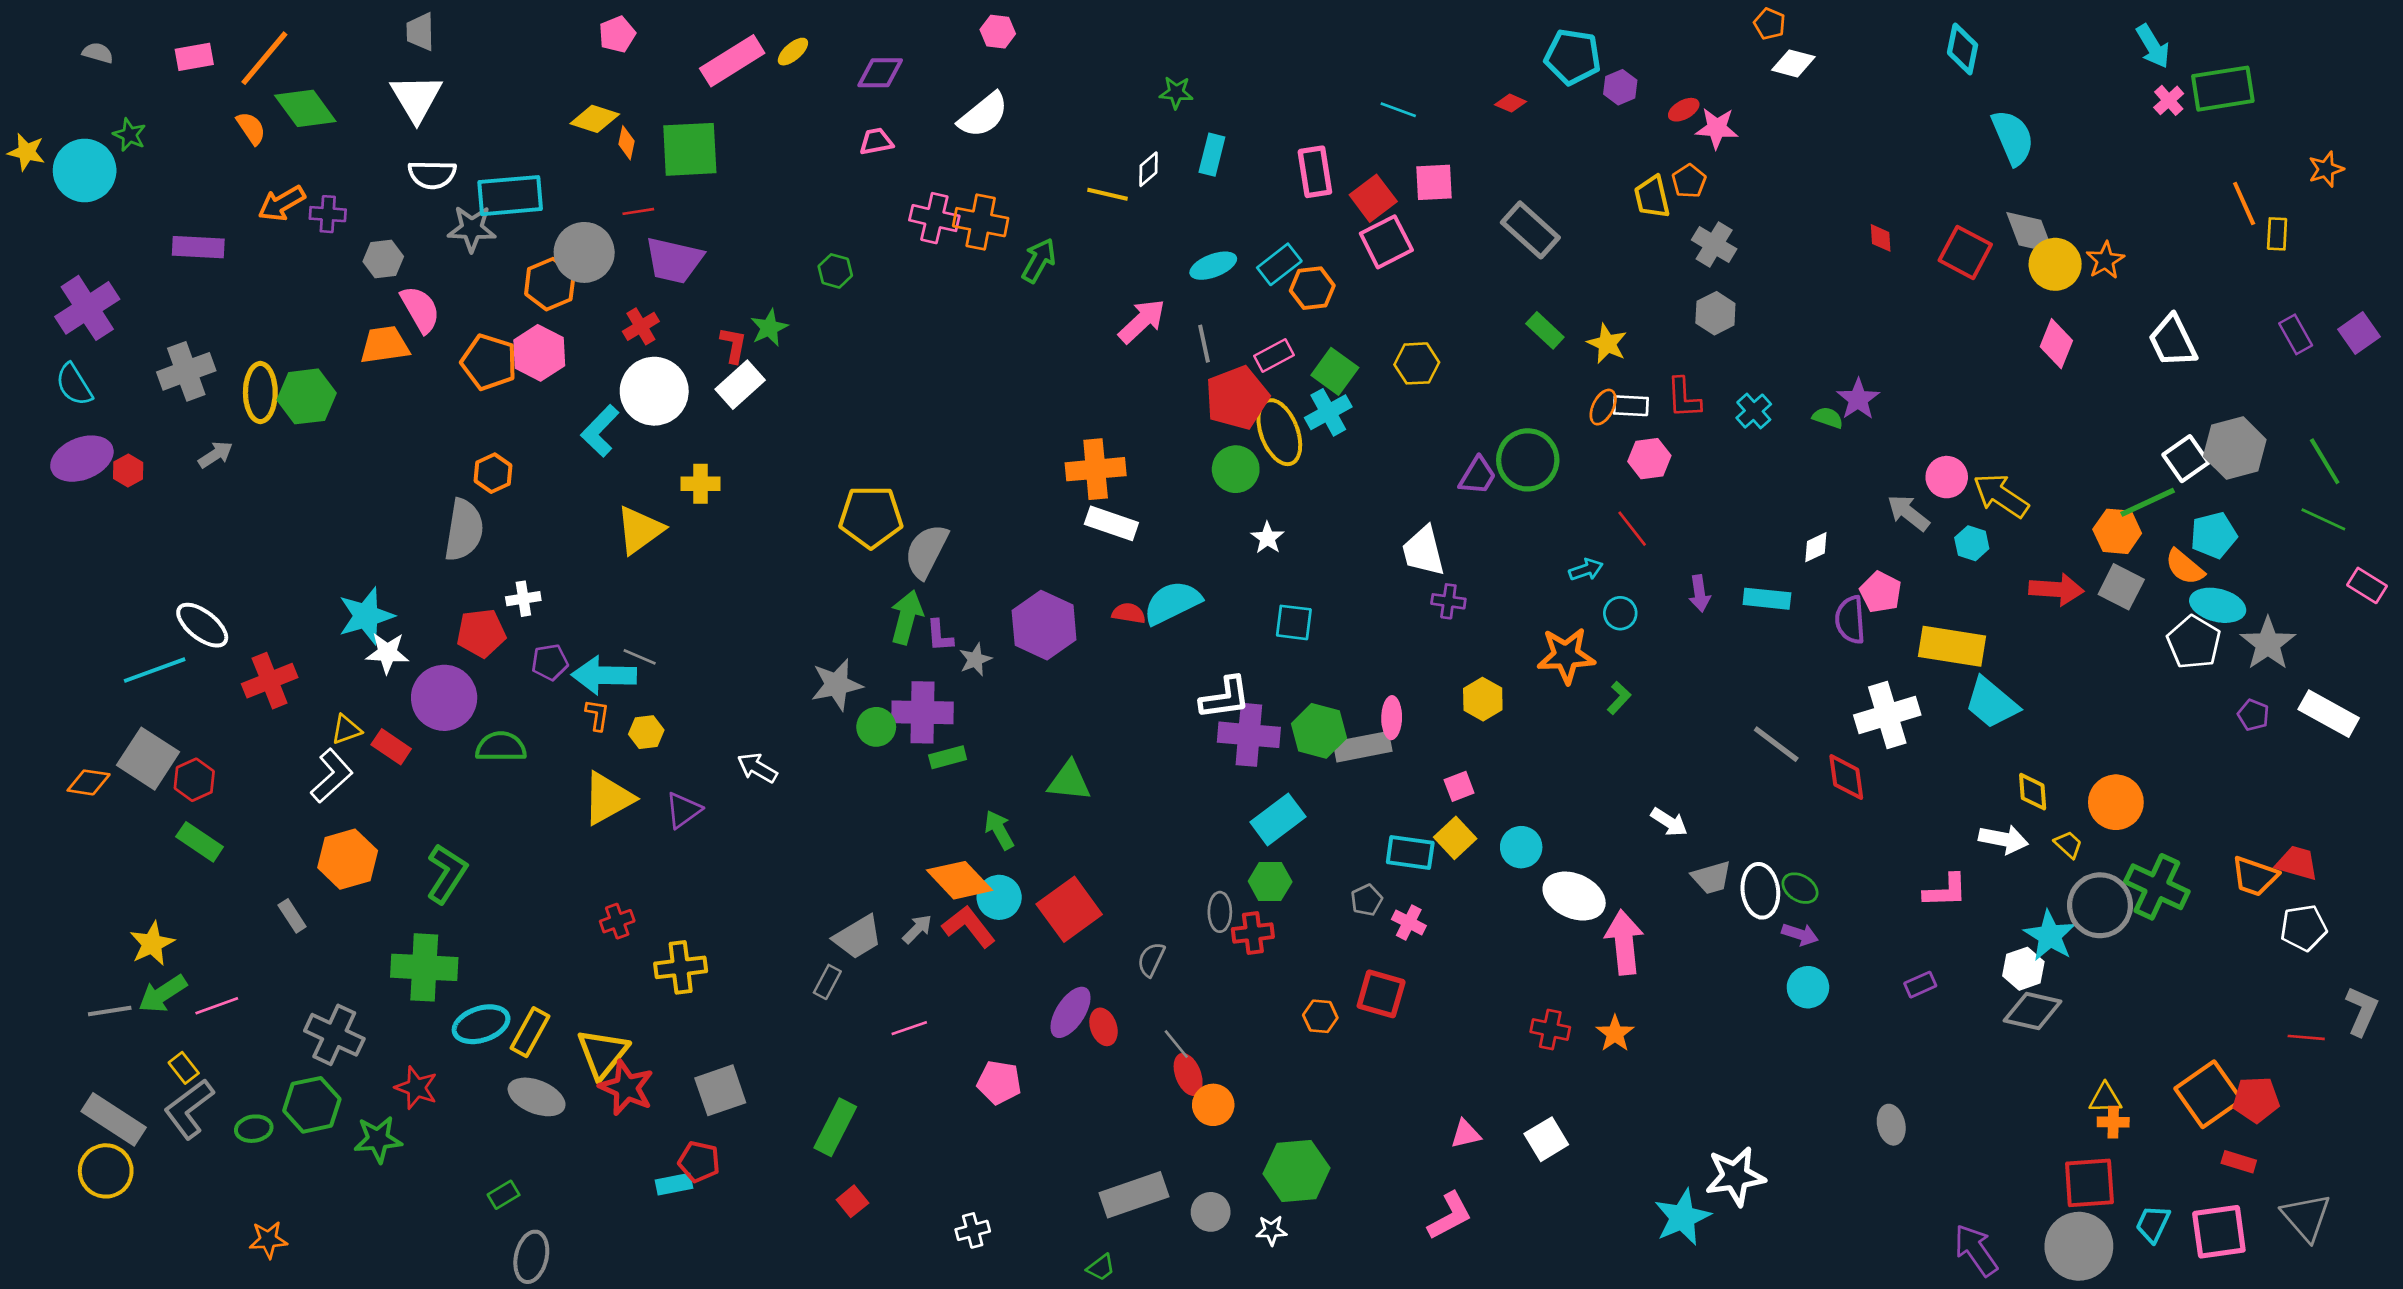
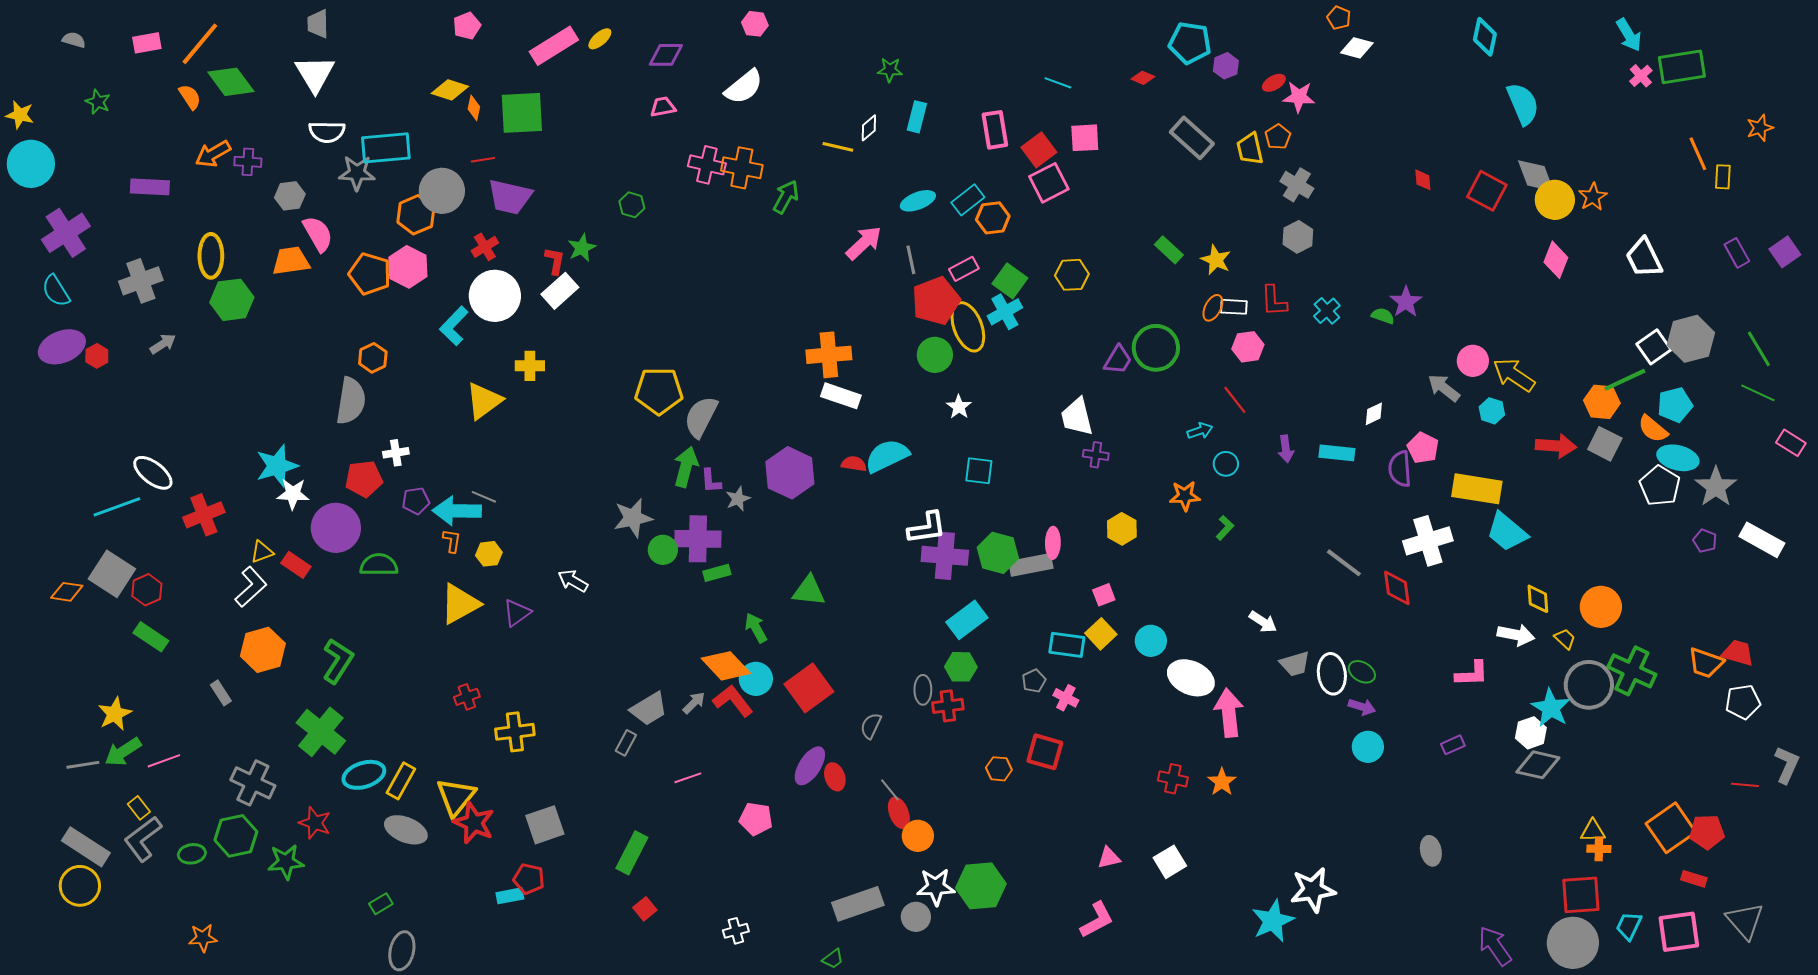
cyan circle: (85, 170) -> (31, 164), moved
gray rectangle: (1530, 230) -> (1192, 138), moved
yellow ellipse: (260, 393) -> (211, 256), moved
orange star: (1566, 656) -> (1185, 496), size x0.7
green cross: (424, 967) -> (321, 732), turned 36
white star: (1271, 1230) -> (936, 887), moved, size x1.6

